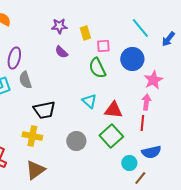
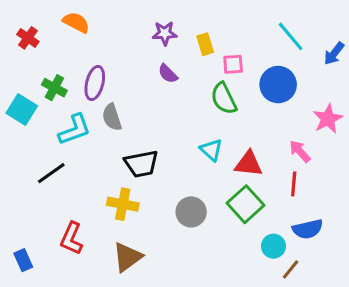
pink star: (153, 80) -> (328, 119), moved
pink arrow: (146, 102) -> (300, 151), turned -49

